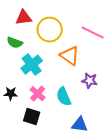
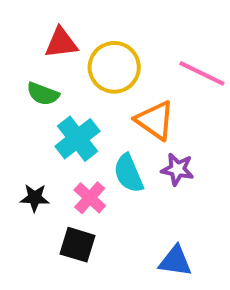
purple star: (90, 81) -> (177, 169), moved
cyan semicircle: (64, 97) -> (128, 173), moved

